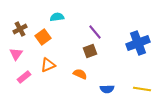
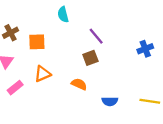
cyan semicircle: (57, 17) -> (63, 14), moved, turned -96
orange square: (43, 37) -> (37, 42), turned 35
blue cross: (138, 43) -> (145, 49), size x0.6

